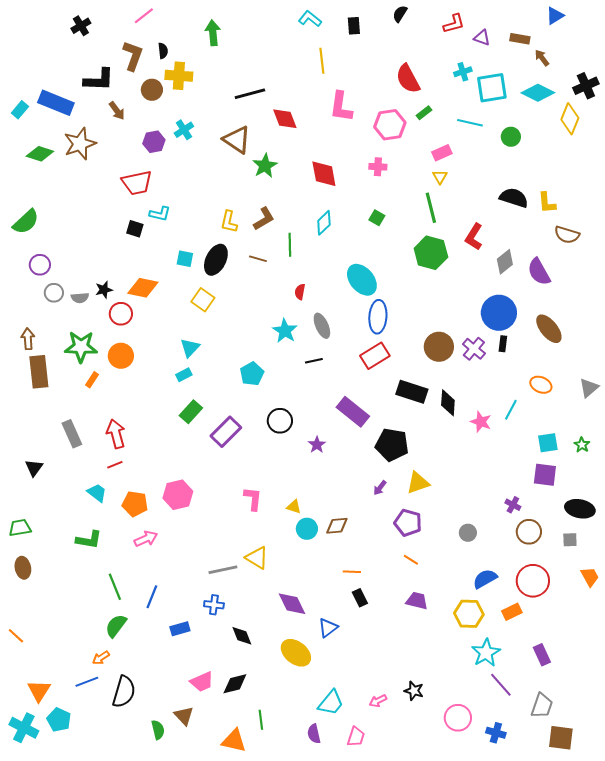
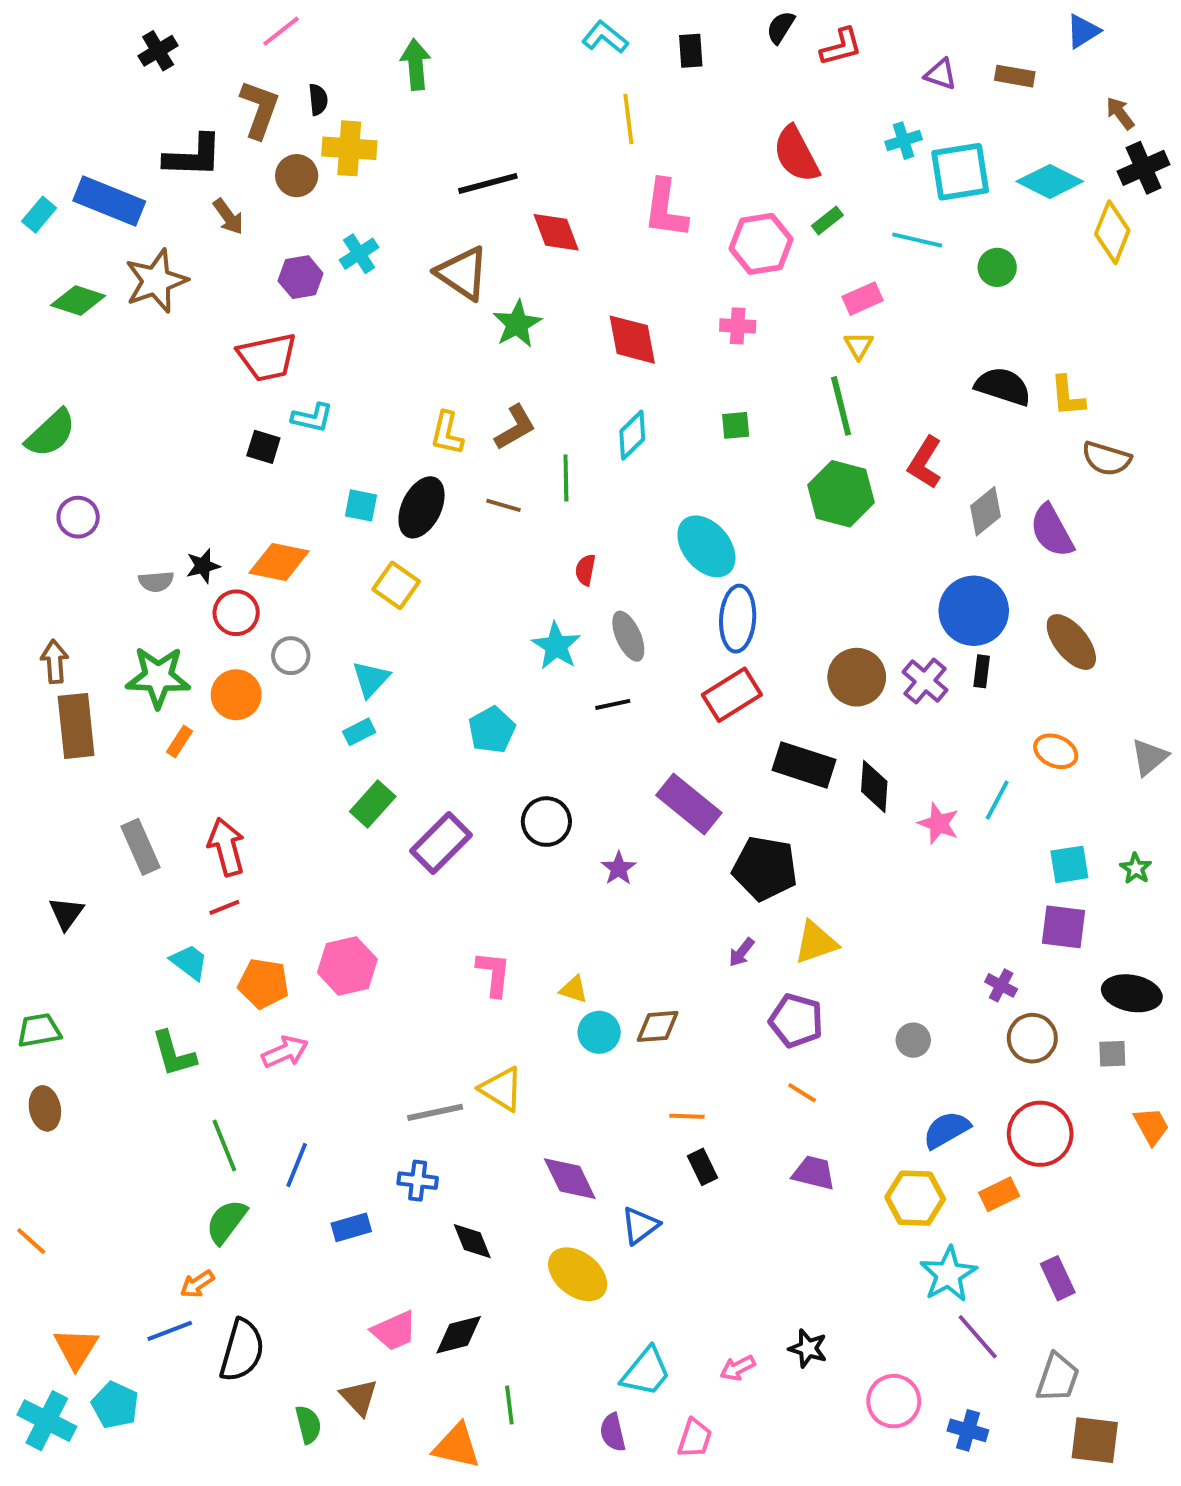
red L-shape: (454, 24) -> (841, 47), moved
brown arrow: (542, 58) -> (1120, 113), moved
green square: (377, 218) -> (736, 425), turned -35
gray circle: (54, 293) -> (291, 656), moved
green L-shape: (89, 540) -> (174, 1054), turned 64

